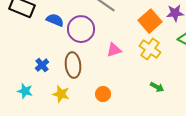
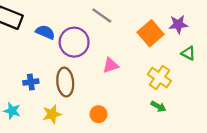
yellow cross: (150, 49) -> (159, 78), moved
blue cross: (42, 65) -> (31, 82), turned 32
yellow star: (61, 94) -> (52, 114), turned -30

